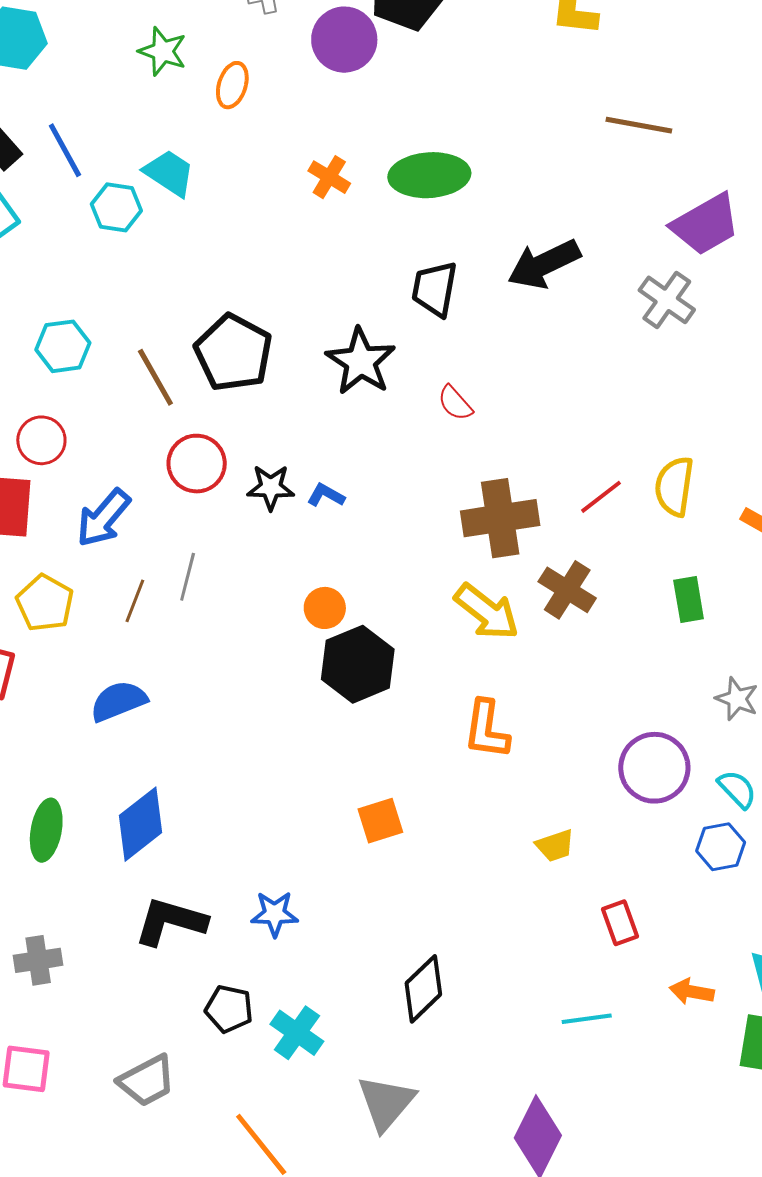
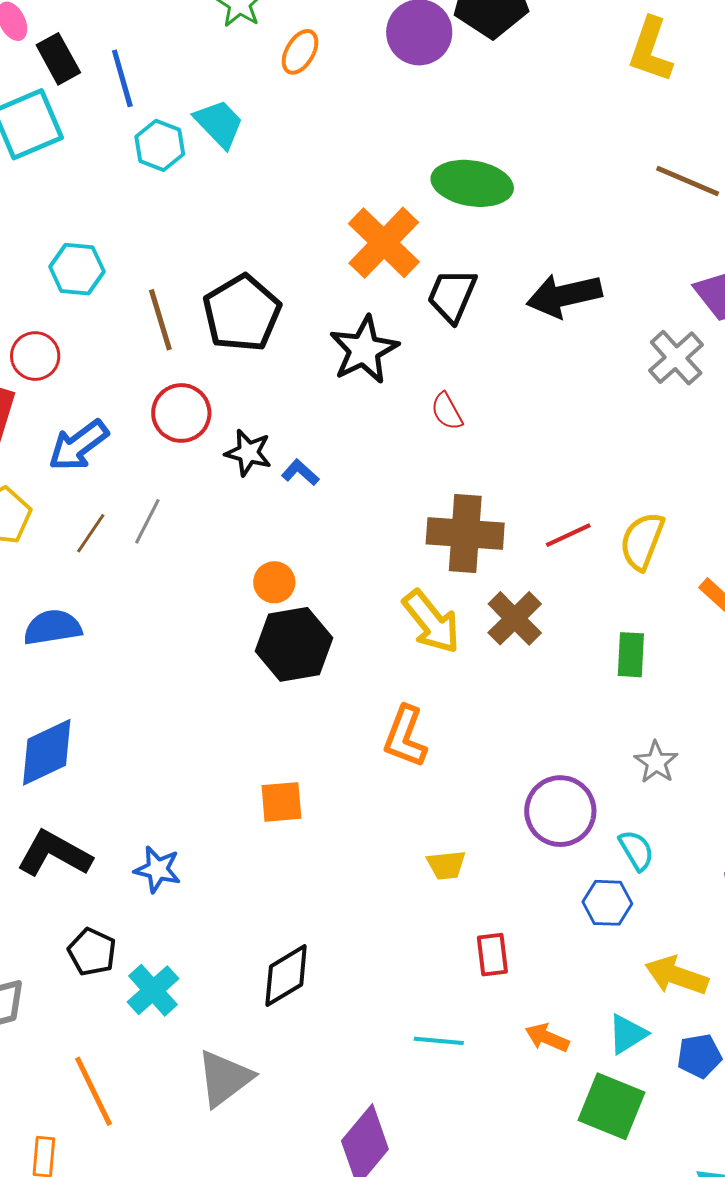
orange cross: (329, 177) -> (384, 243), moved, size x1.8

